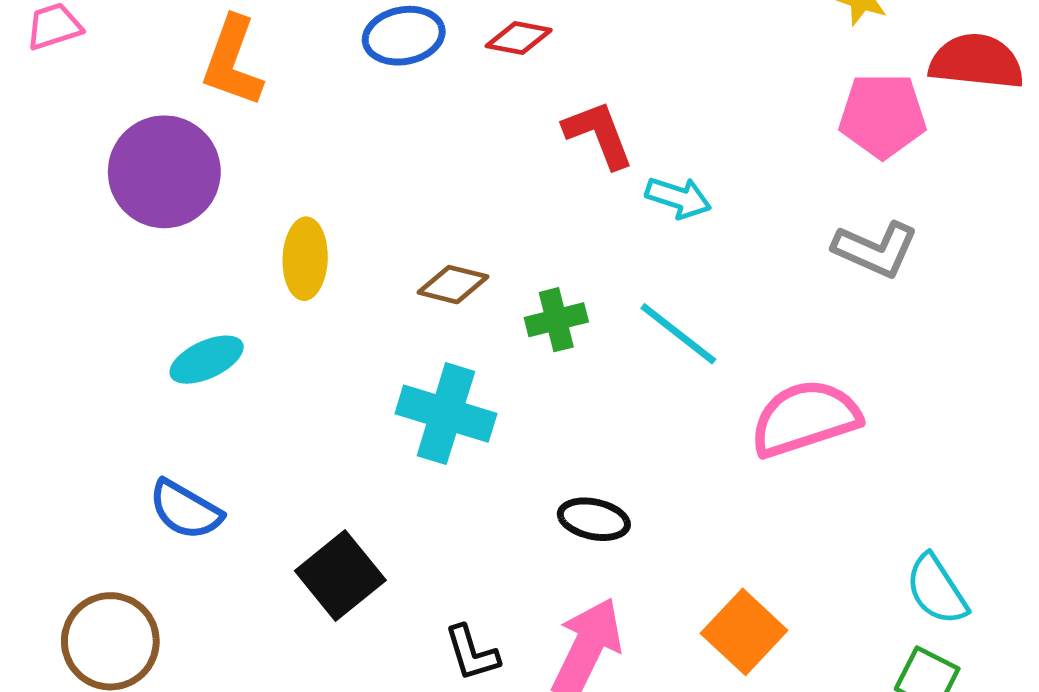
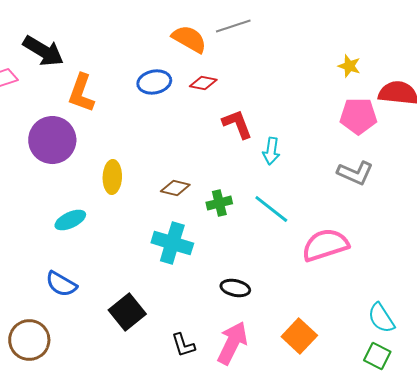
cyan arrow: (678, 198) -> (271, 151), turned 80

